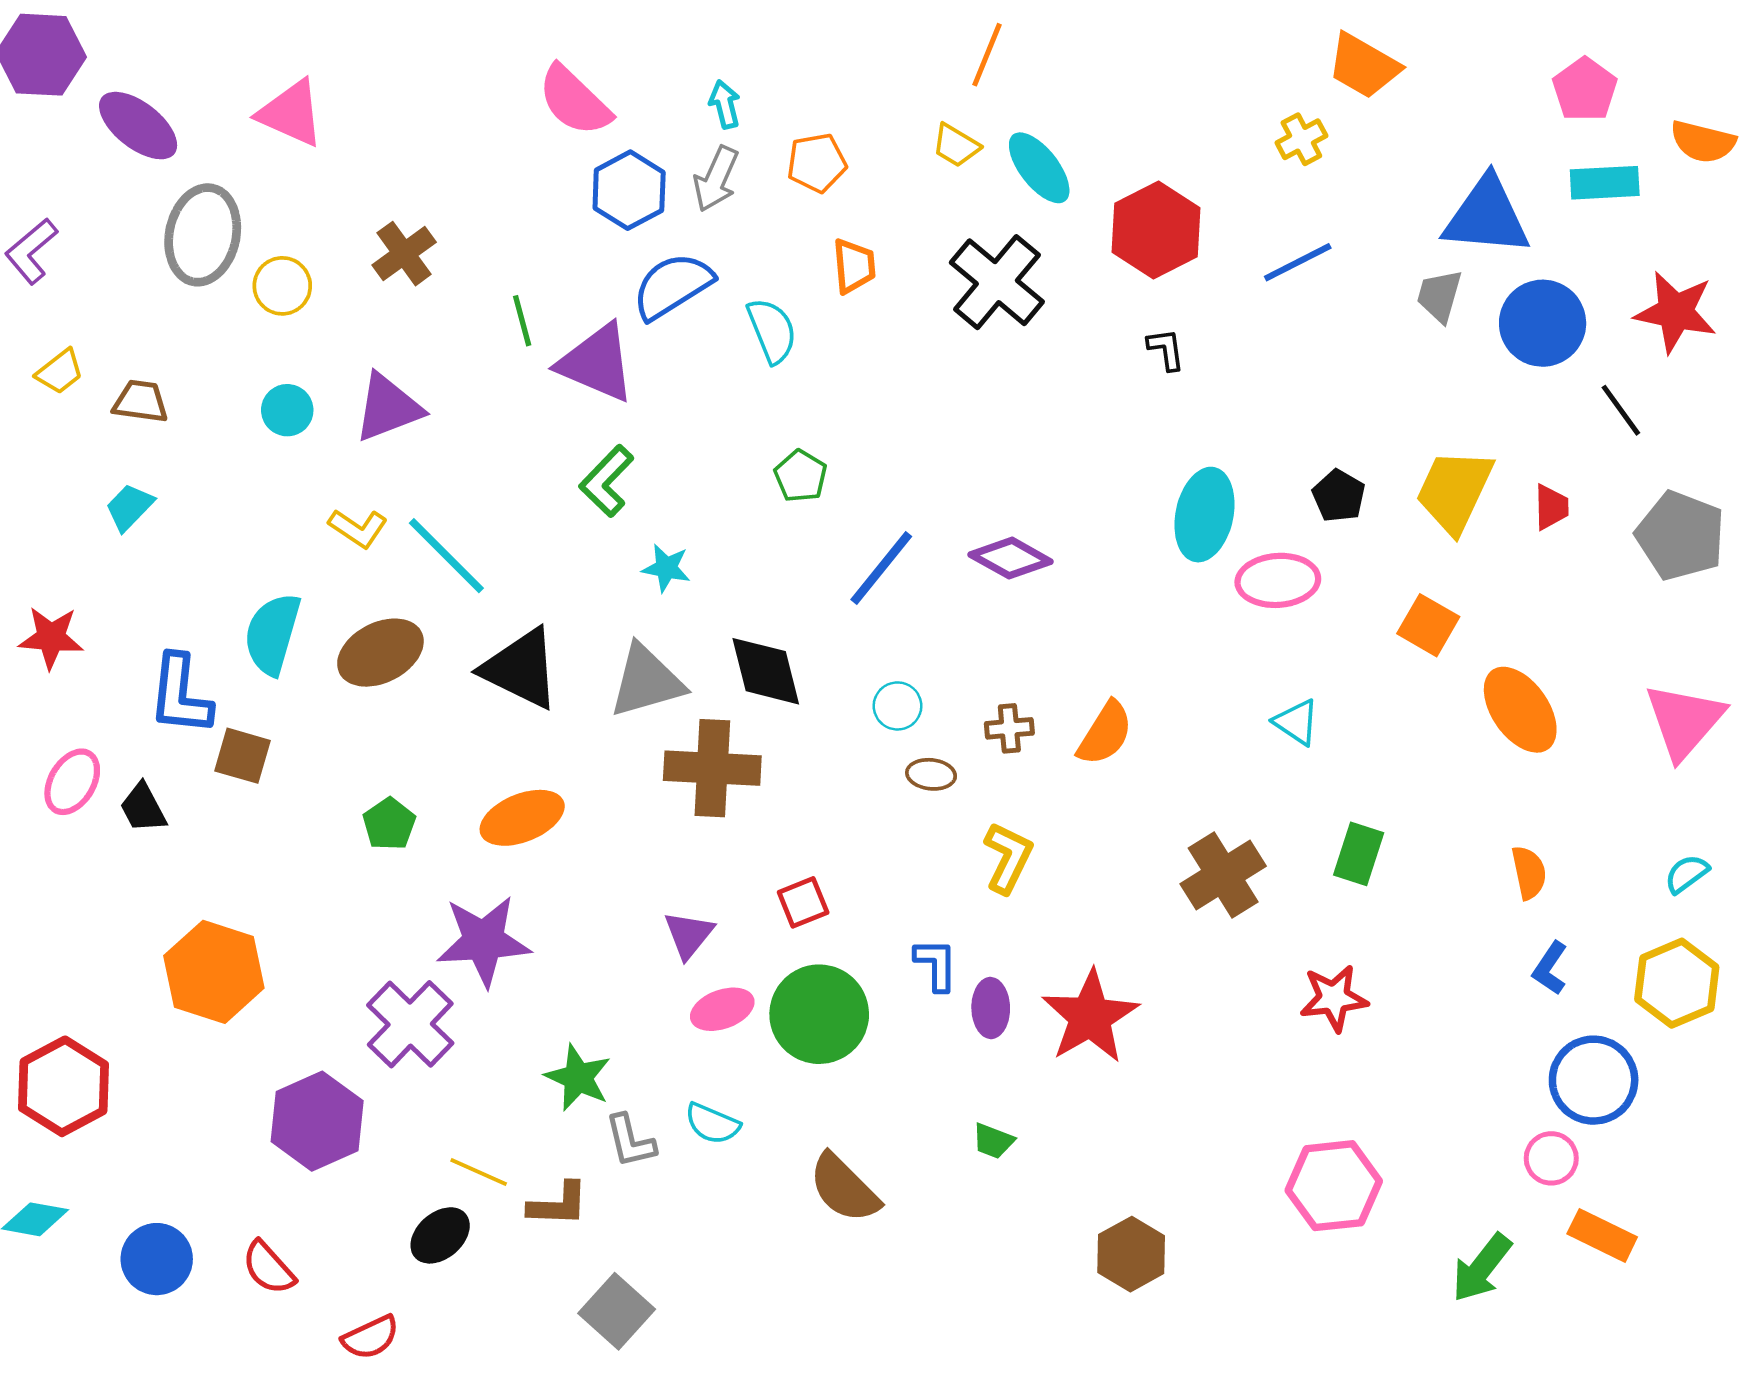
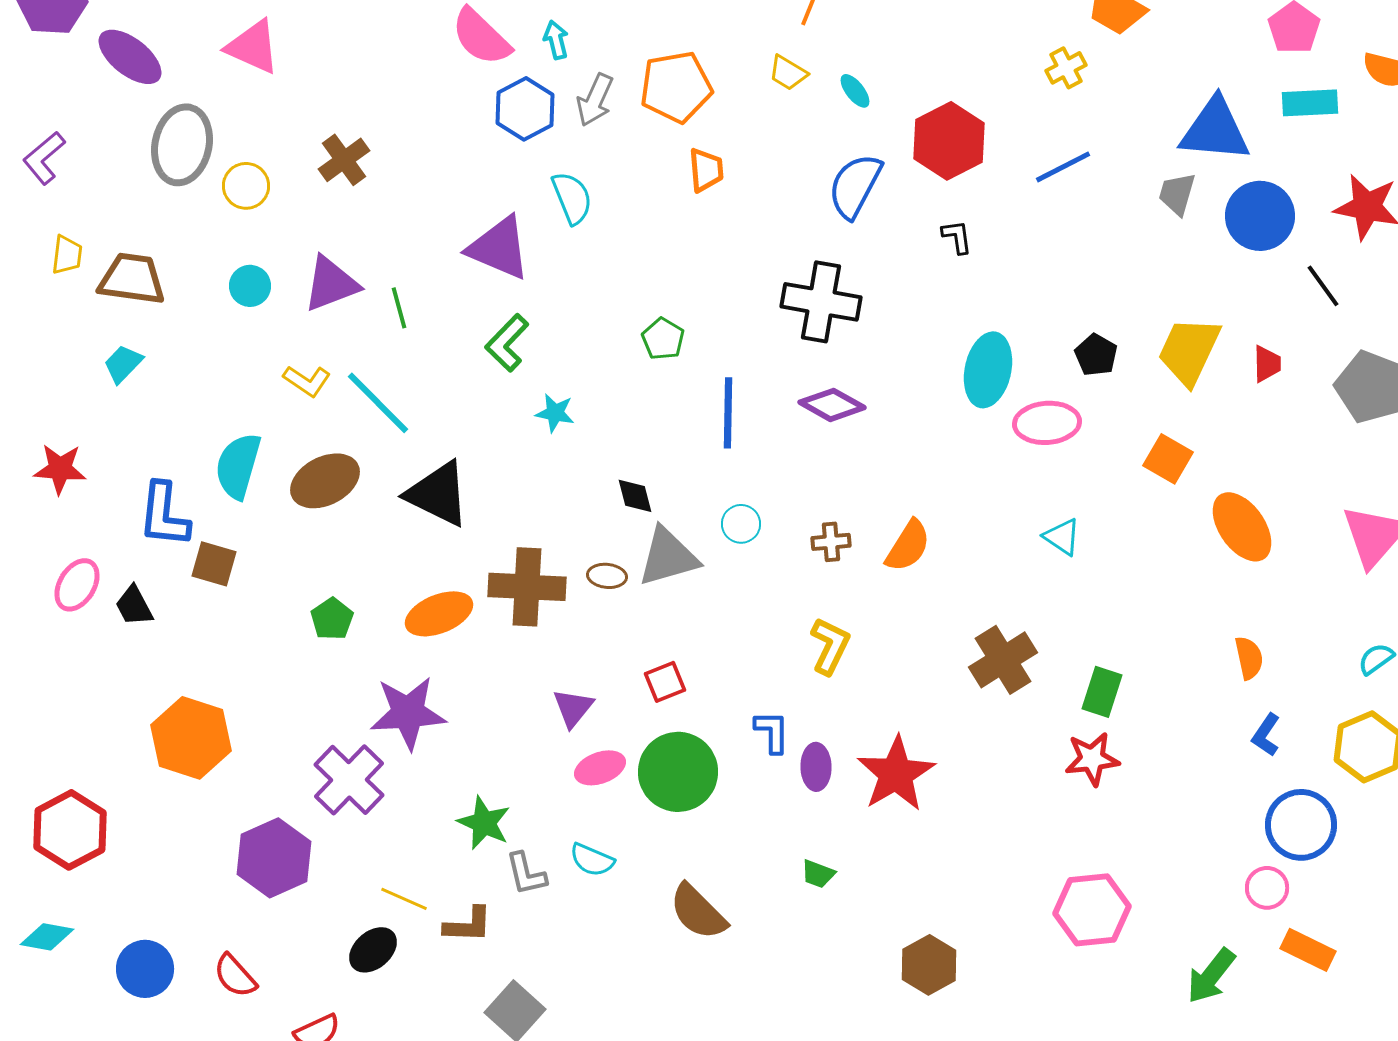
cyan arrow: (725, 104) -> (556, 40), moved
orange pentagon: (817, 163) -> (676, 87), size x1.5
cyan ellipse: (1039, 168) -> (855, 91), size x0.6
black cross: (997, 282) -> (821, 302), moved, turned -30
blue semicircle: (673, 286) -> (855, 186), moved, turned -30
green line: (522, 321) -> (399, 308), moved
cyan semicircle: (772, 331) -> (572, 198), moved
yellow trapezoid: (60, 372) -> (67, 255), turned -45
brown trapezoid: (141, 401) -> (132, 279), size x1.5
blue line: (881, 568) -> (728, 413), turned -38
black diamond: (766, 671) -> (635, 496), size x0.6
gray triangle: (646, 681) -> (668, 557), moved
brown cross: (712, 768) -> (527, 587), moved
brown ellipse: (931, 774) -> (607, 576), moved
green rectangle: (1359, 854) -> (1102, 692), moved

